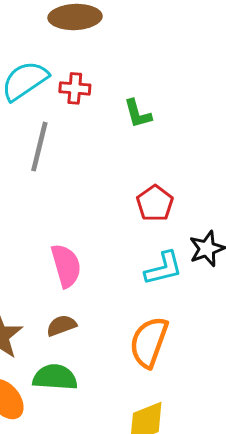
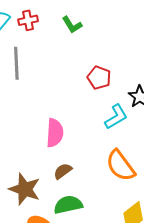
pink semicircle: (66, 266) -> (55, 133), turned 36
orange semicircle: (149, 342) -> (120, 166), turned -40

